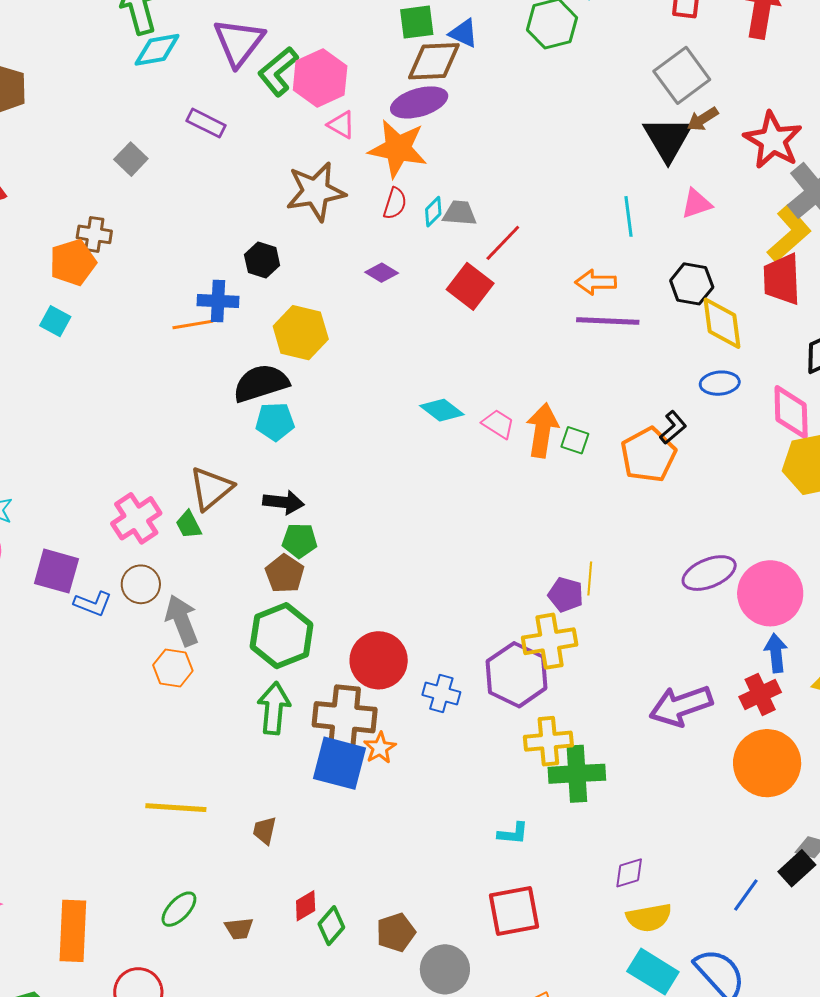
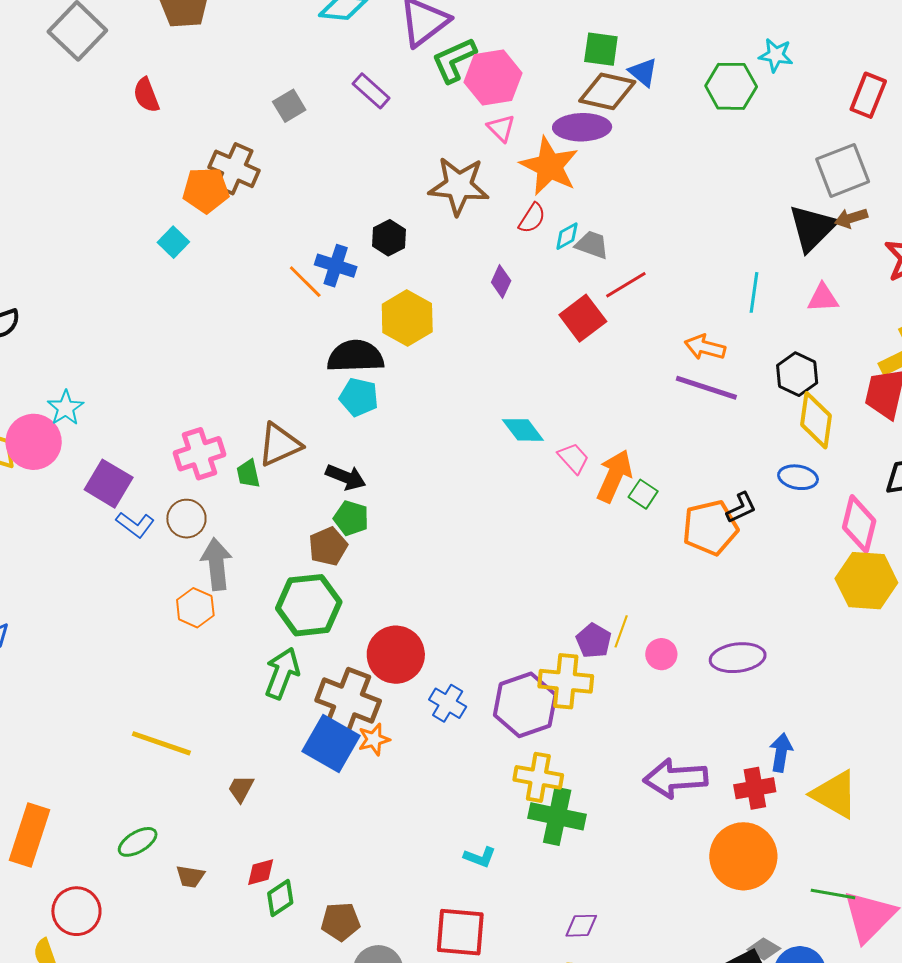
brown cross: (94, 234) -> (234, 169), size x1.4
purple diamond: (382, 273) -> (501, 282), turned 68
orange line: (193, 324) -> (305, 282), turned 39
pink circle: (770, 593) -> (661, 654), moved, size x0.5

